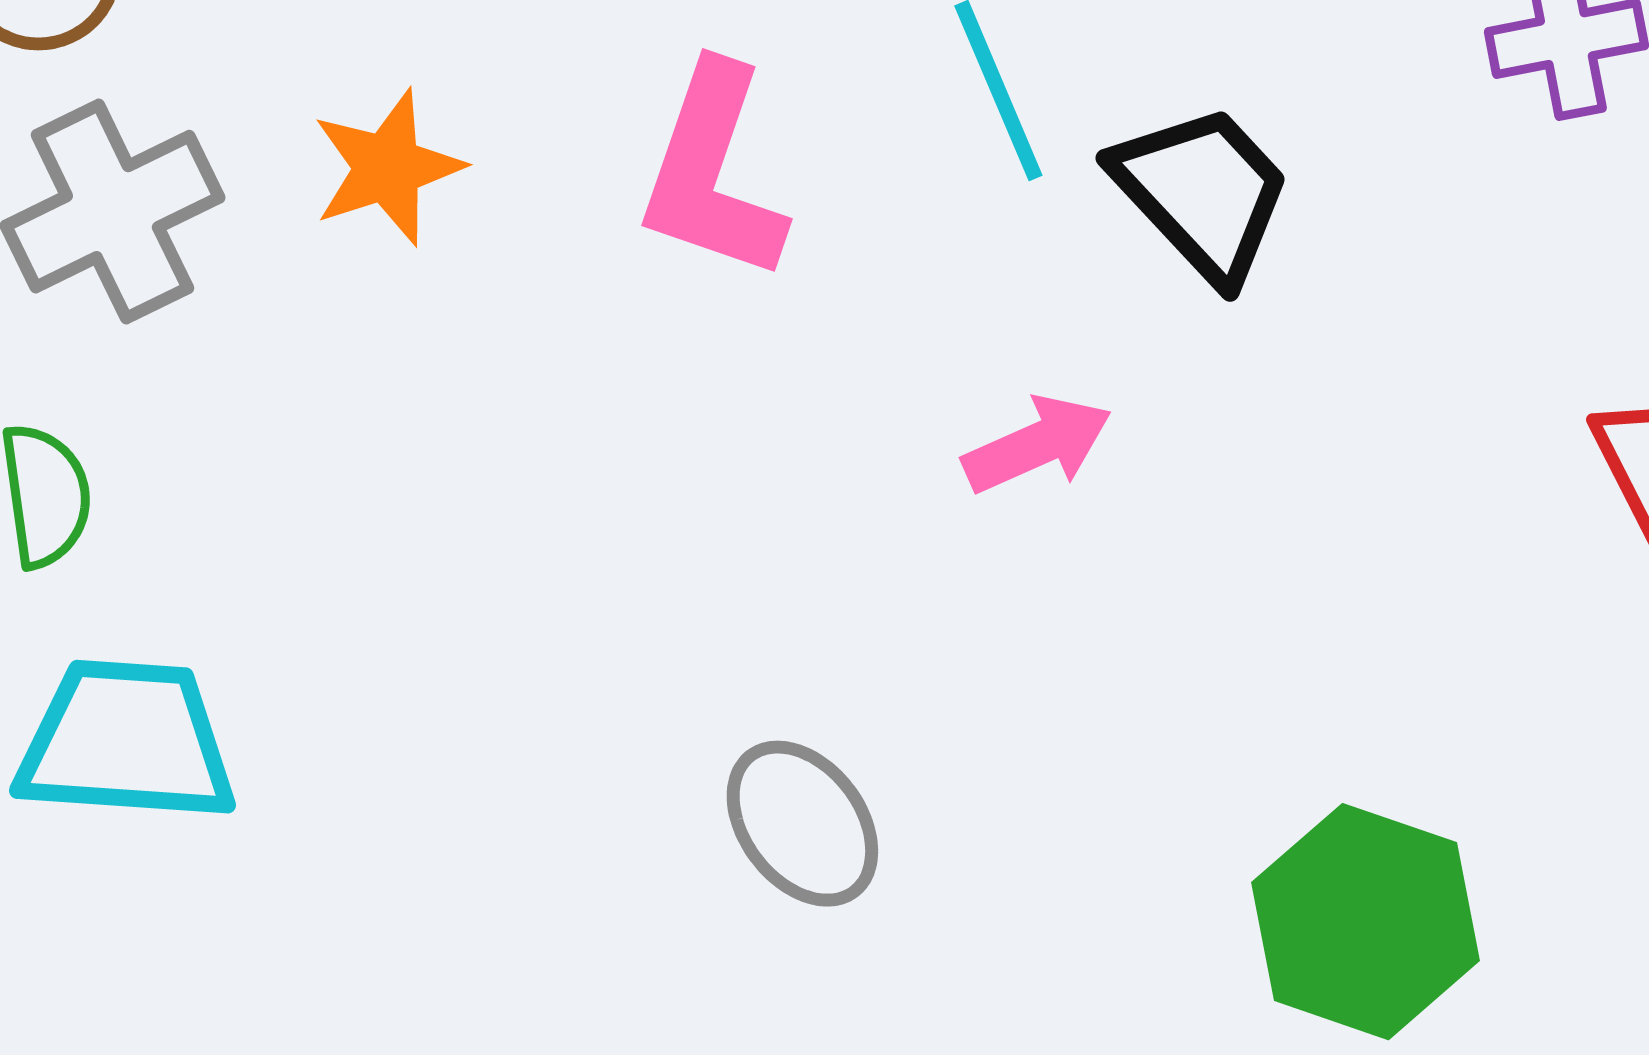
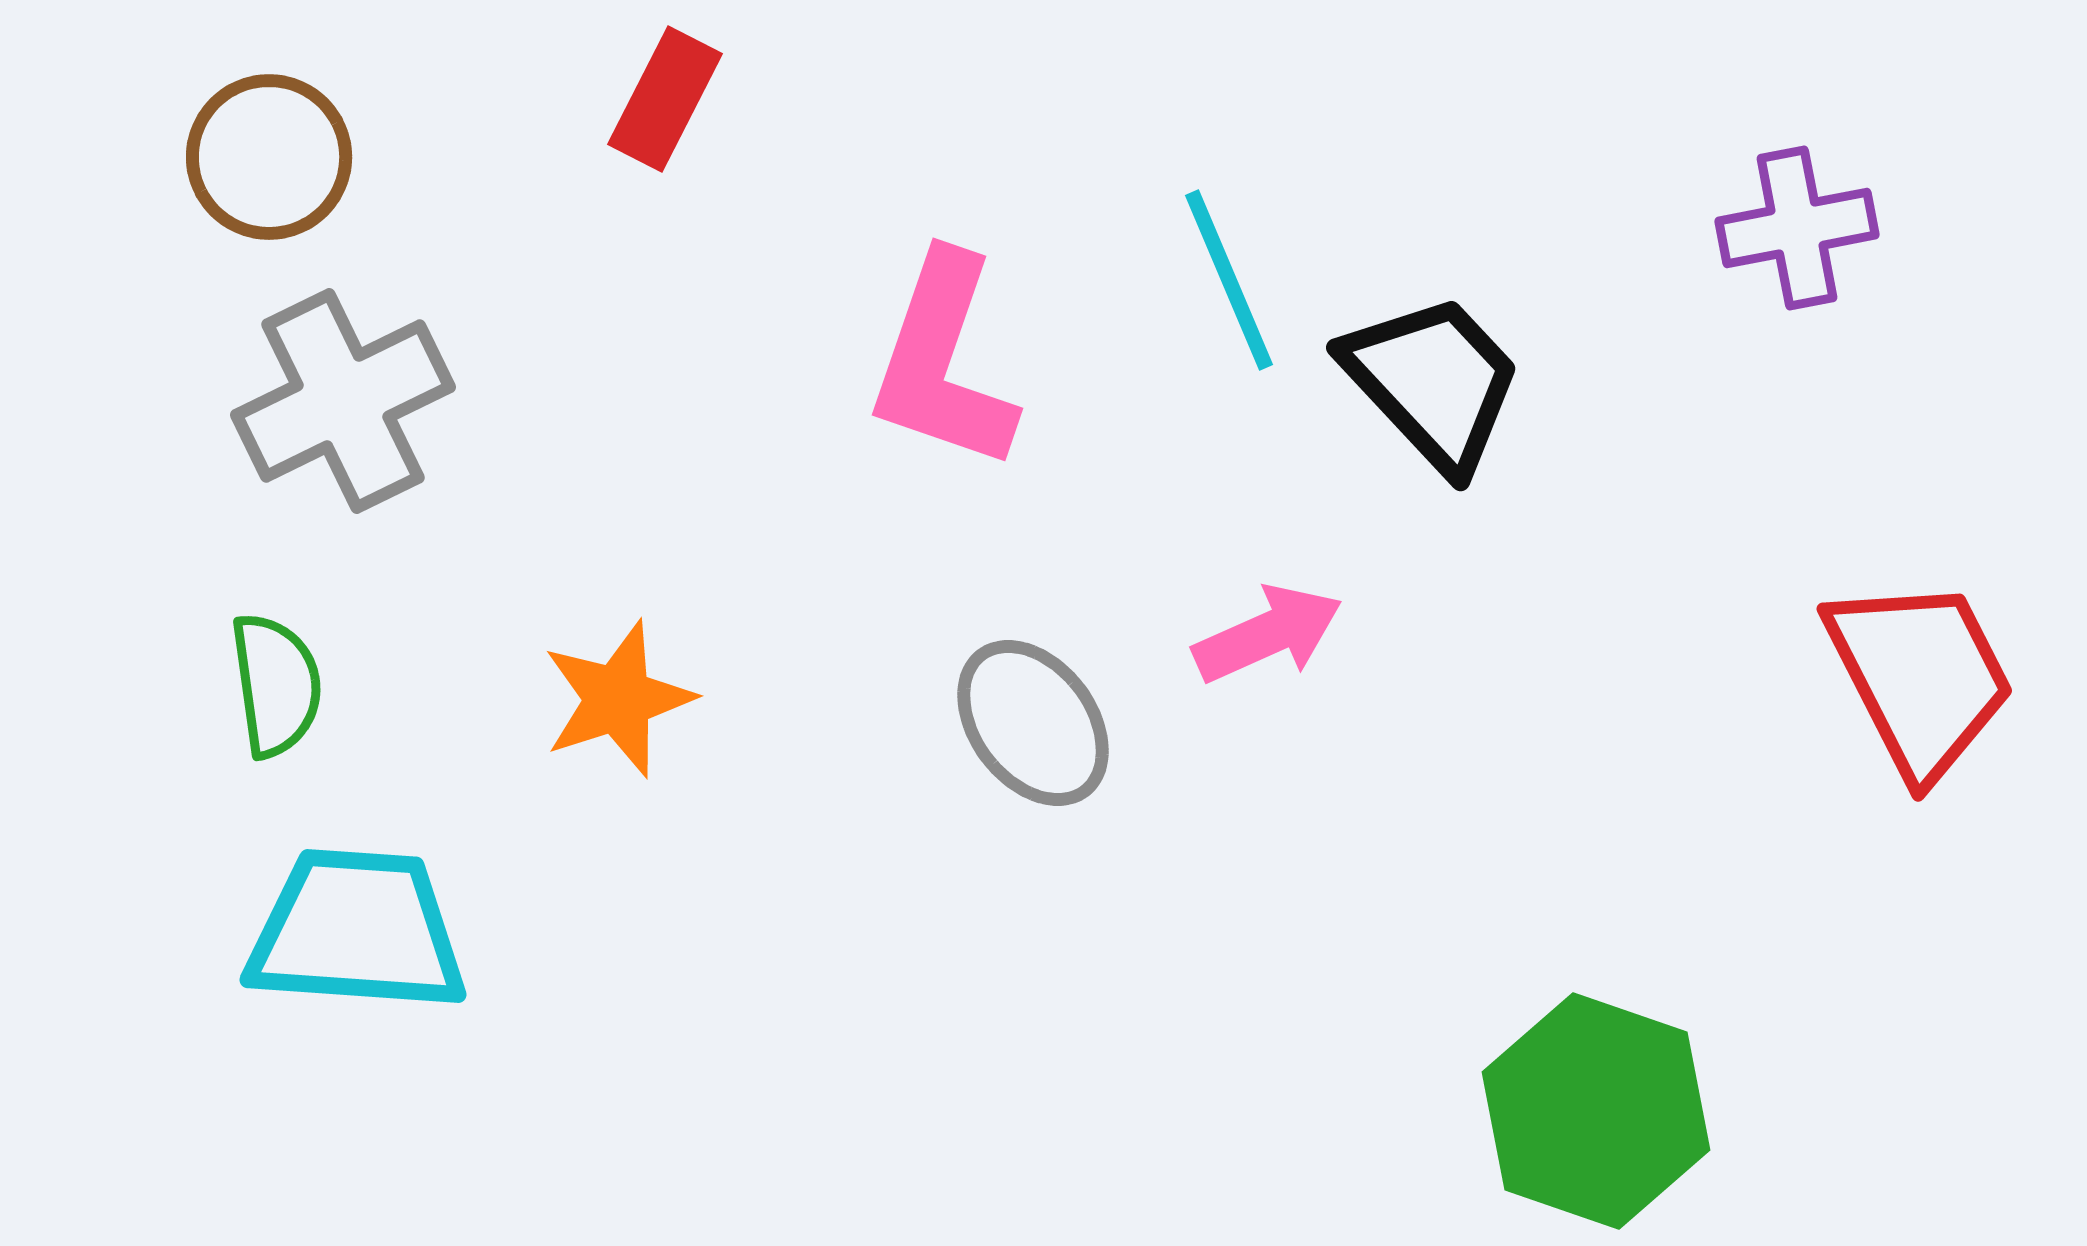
orange star: (387, 168) -> (618, 699), moved
gray ellipse: (802, 824) -> (1033, 723), moved

